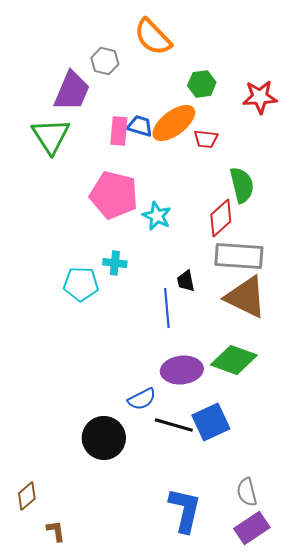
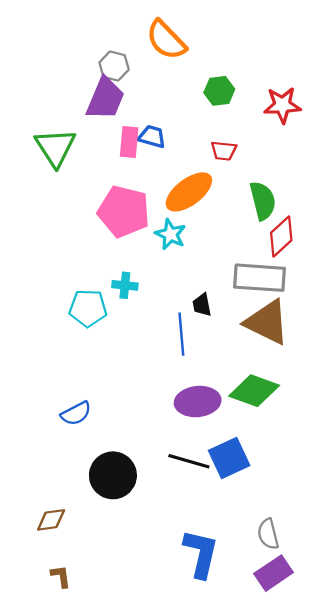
purple trapezoid: (72, 91) -> (105, 99), moved
orange ellipse: (174, 123) -> (189, 192), moved
red diamond: (221, 218) -> (281, 236), moved
blue semicircle: (142, 399) -> (76, 413), moved
brown diamond: (27, 496) -> (51, 520), moved, turned 32

